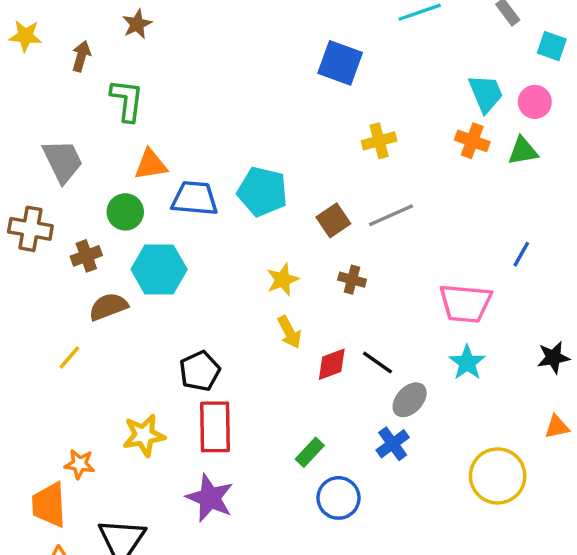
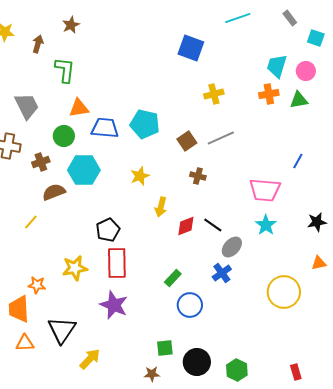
cyan trapezoid: (486, 93) -> (277, 66), turned -140
orange cross: (472, 141) -> (269, 94), turned -30
yellow star: (283, 280) -> (140, 176), moved
yellow arrow: (289, 332) -> (161, 207), turned 42

